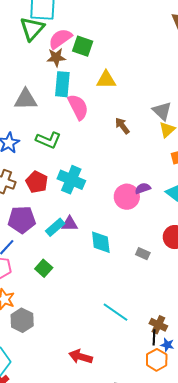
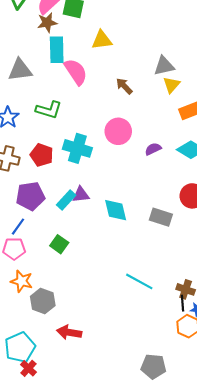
gray triangle: (162, 111) -> (164, 66), turned -50
pink circle: (127, 197) -> (118, 131), moved
gray rectangle: (143, 254) -> (161, 217), size x1.5
red arrow: (81, 357) -> (69, 332), moved

